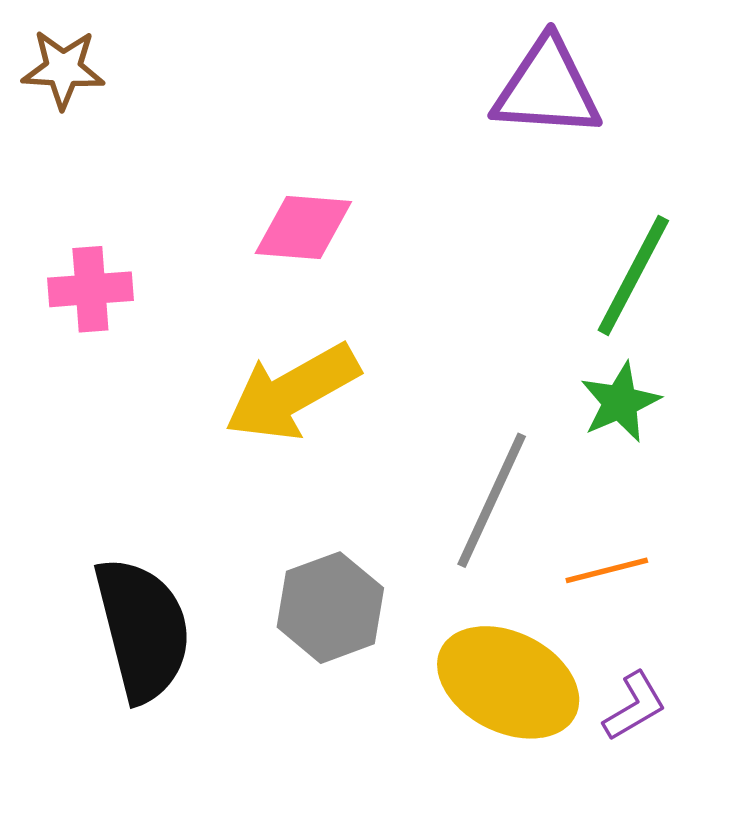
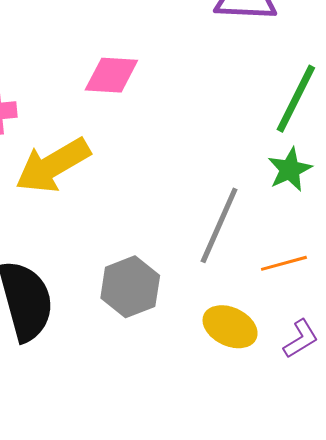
yellow arrow: (292, 392) -> (53, 165), moved
yellow ellipse: (508, 682) -> (230, 327), size x0.7

